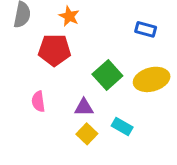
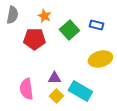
green square: (107, 75) -> (69, 30), moved
pink semicircle: (38, 101) -> (26, 89), moved, size x1.5
cyan rectangle: (122, 127) -> (80, 91), size x1.6

